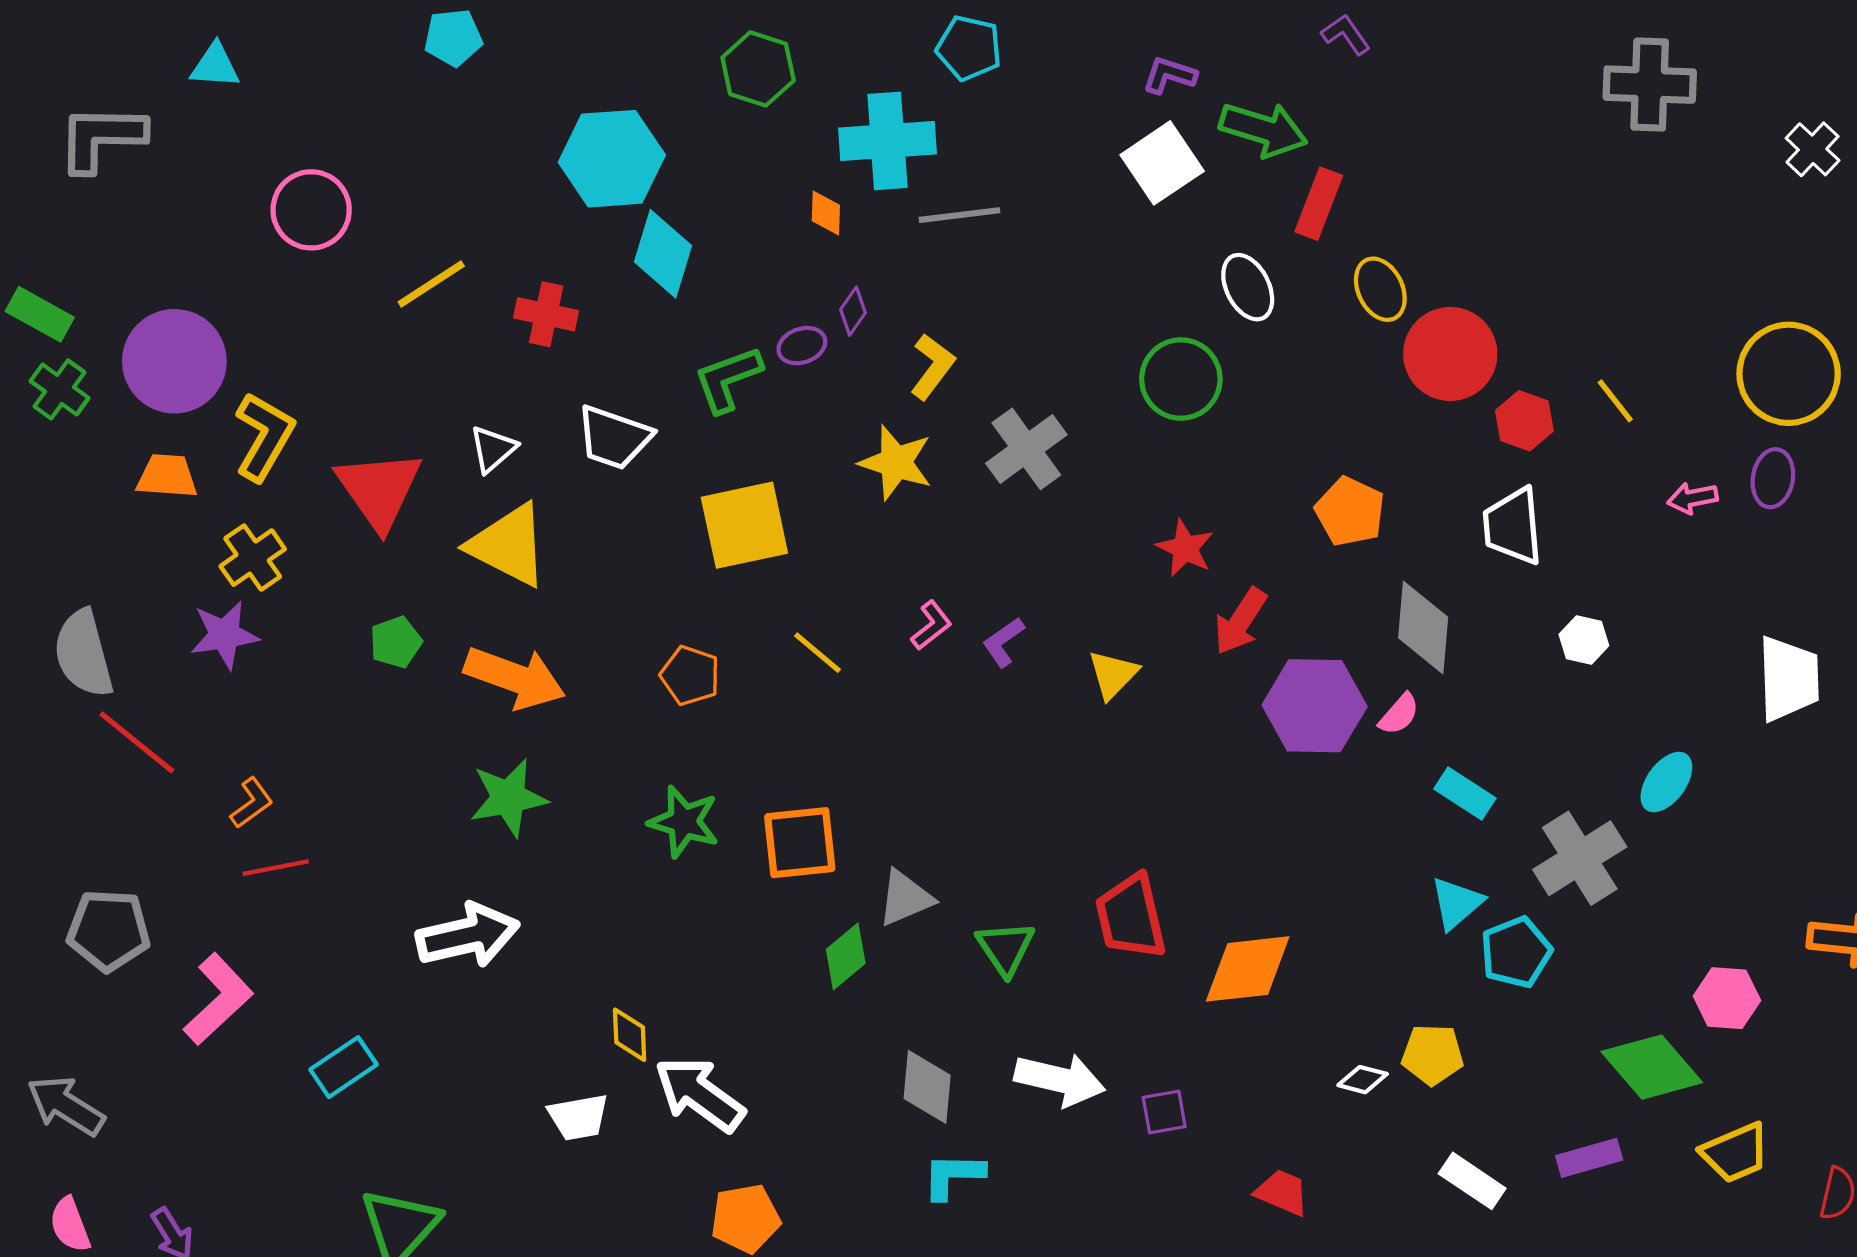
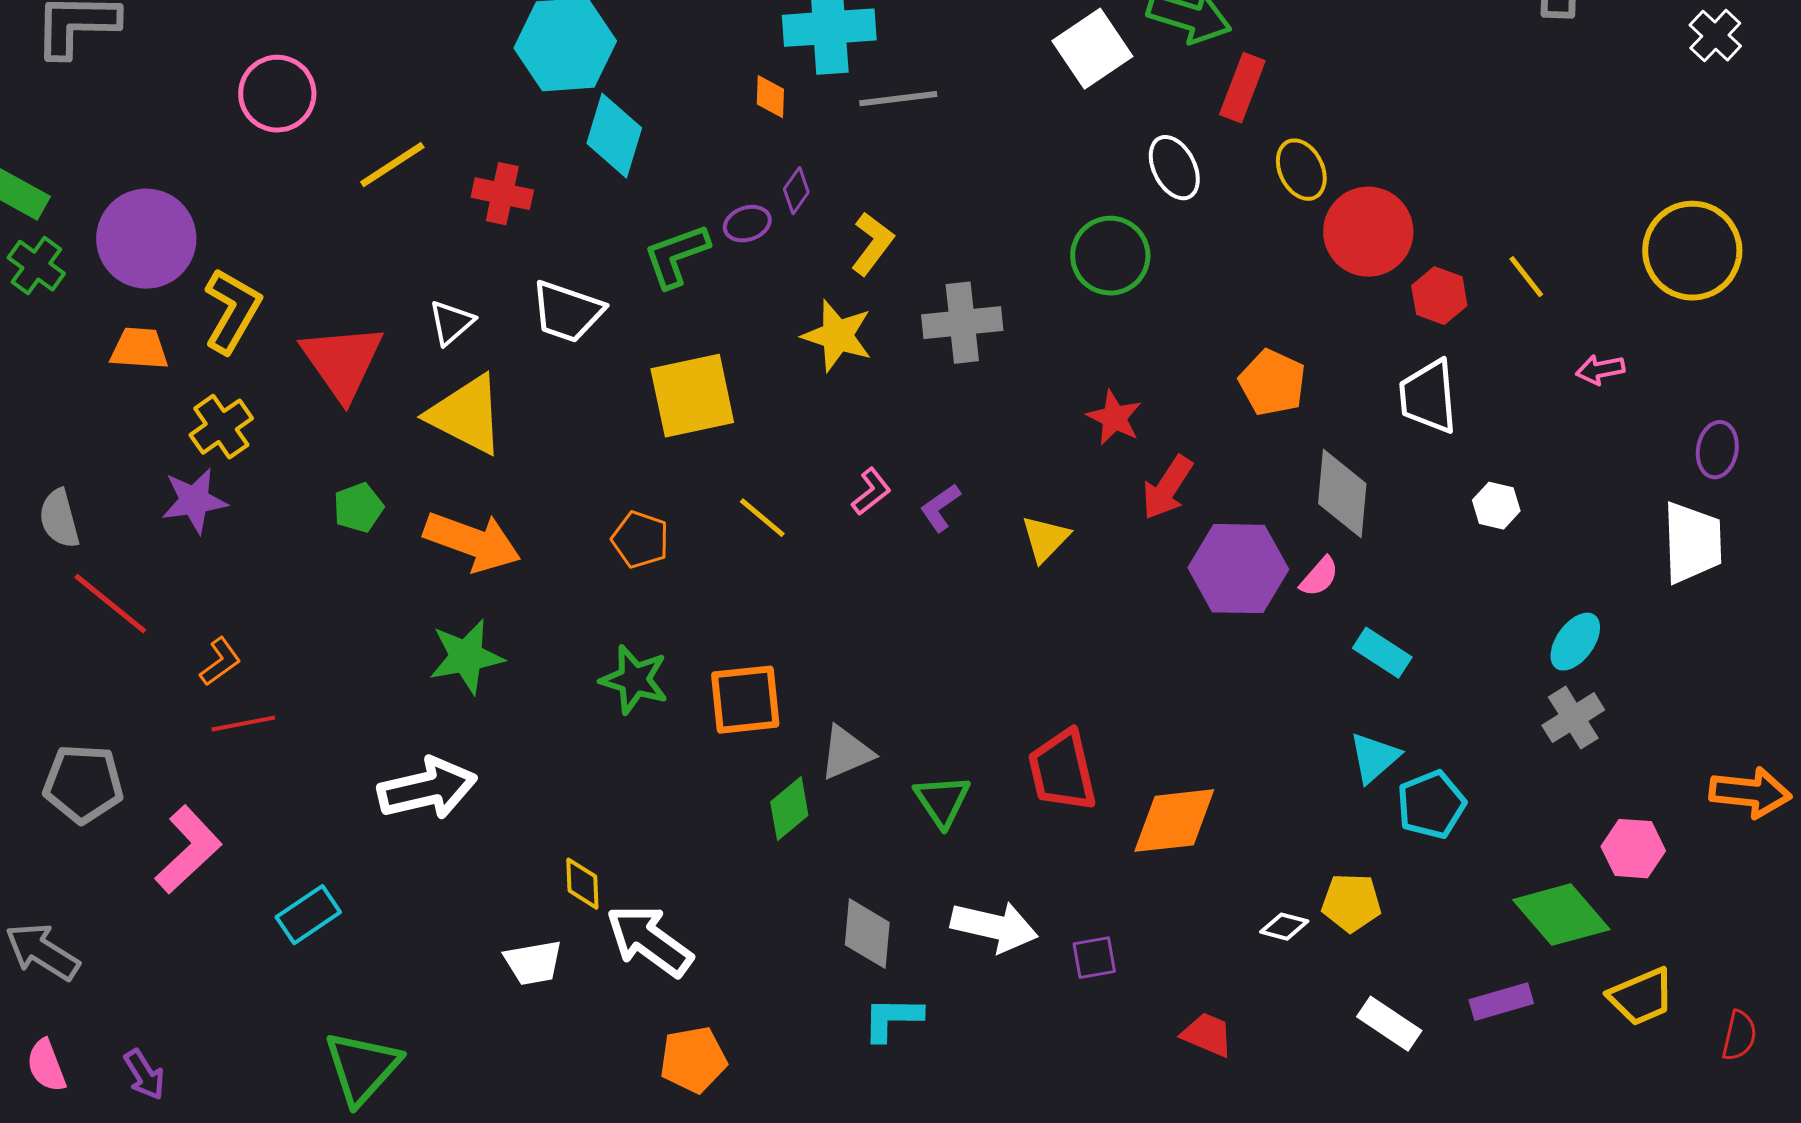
gray cross: (1026, 449) -> (962, 323), turned 30
purple ellipse: (1773, 478) -> (1717, 450), moved
gray semicircle: (84, 654) -> (59, 519), size x0.7
gray cross: (1580, 858) -> (1573, 718), moved, size x0.7

